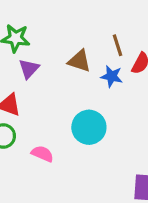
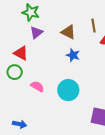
blue star: (112, 76) -> (73, 55), moved
cyan circle: (89, 127) -> (68, 90), moved

